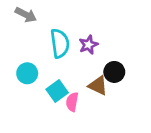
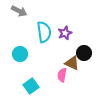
cyan square: (57, 91) -> (31, 86), moved
pink semicircle: (72, 102) -> (62, 75), moved

